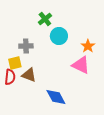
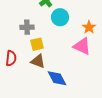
yellow square: (15, 63) -> (37, 44), moved
brown triangle: (29, 75) -> (38, 61), moved

